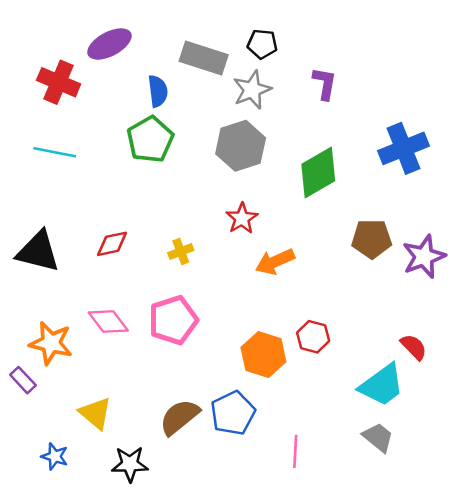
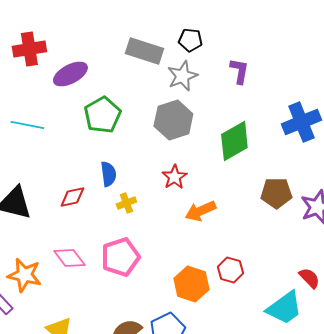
purple ellipse: (109, 44) -> (70, 74), moved
red cross: (59, 82) -> (29, 49), moved, turned -32
blue semicircle: (158, 91) -> (108, 174), moved

